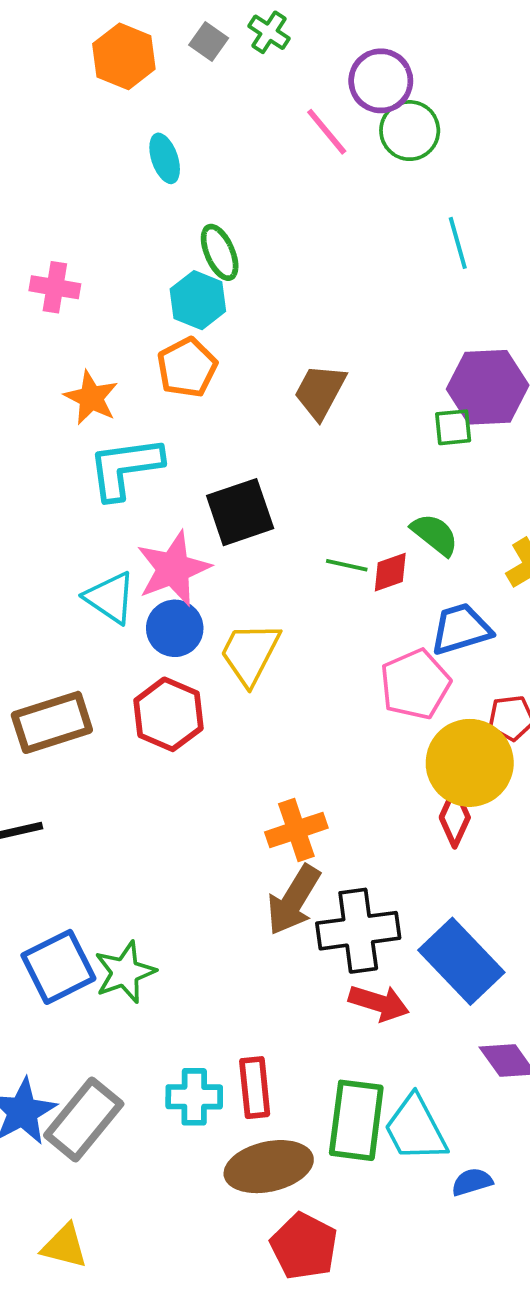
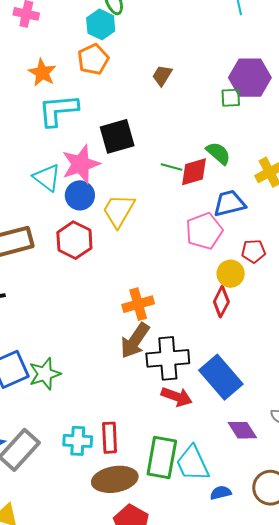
brown trapezoid: (320, 392) -> (162, 75), size x0.7
red diamond: (390, 572) -> (194, 172), size x1.4
yellow circle: (470, 763) -> (231, 274), size x0.6

